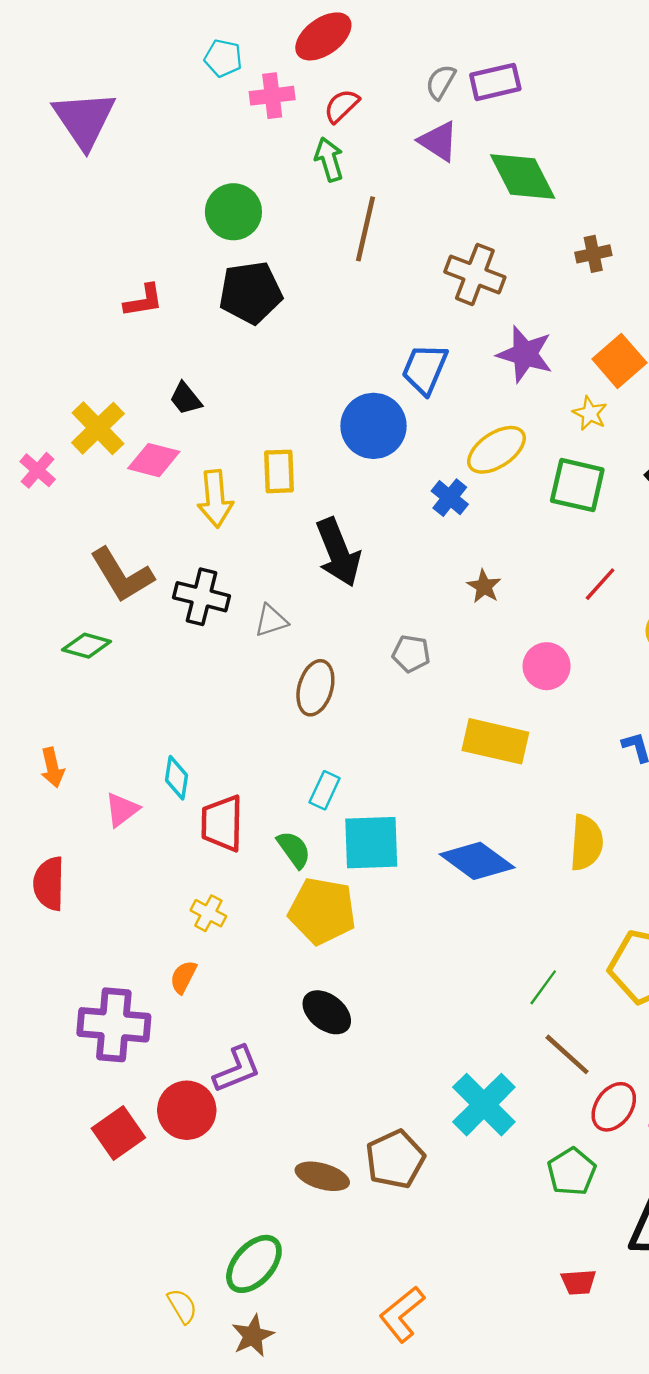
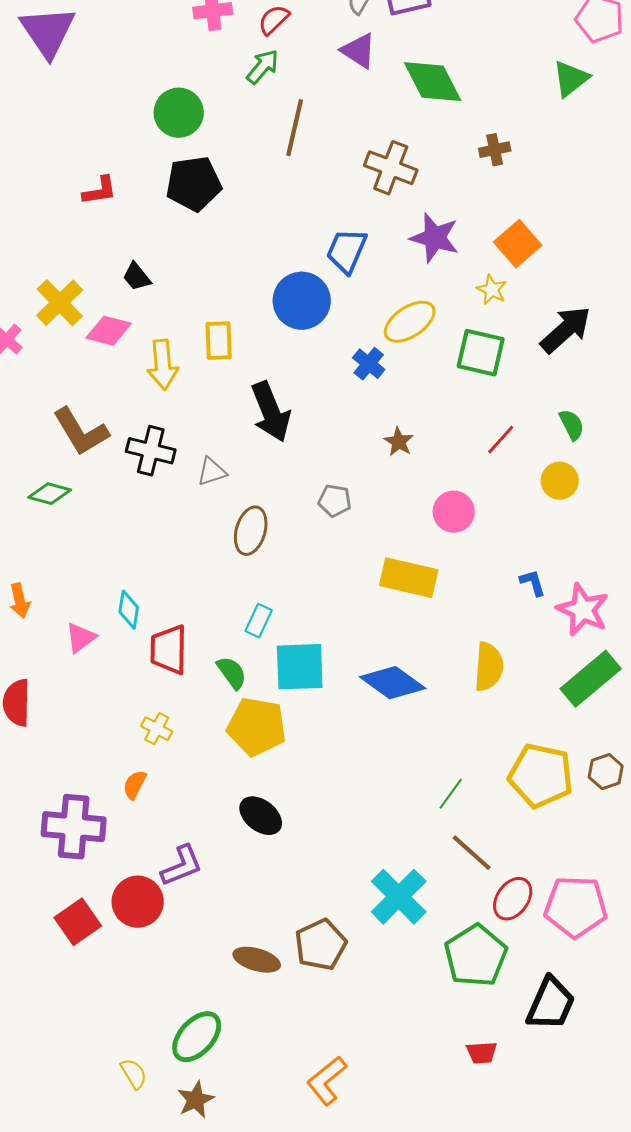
green arrow: (329, 159) -> (263, 67), turned 57
green pentagon: (572, 1172) -> (476, 956), size x1.5

